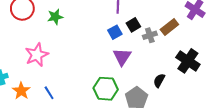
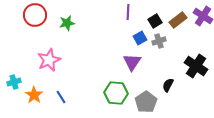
black square: (133, 25) -> (155, 21), moved
brown rectangle: (169, 27) -> (178, 20), moved
blue square: (115, 32) -> (140, 38), moved

